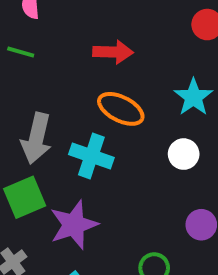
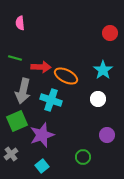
green line: (21, 52) -> (15, 58), moved
red arrow: (113, 52) -> (41, 67), moved

